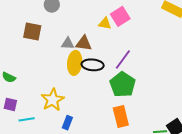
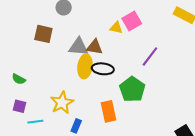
gray triangle: (68, 43) -> (78, 47), size x1.5
purple line: (123, 59) -> (150, 57), moved
orange rectangle: (121, 116) -> (108, 111), moved

